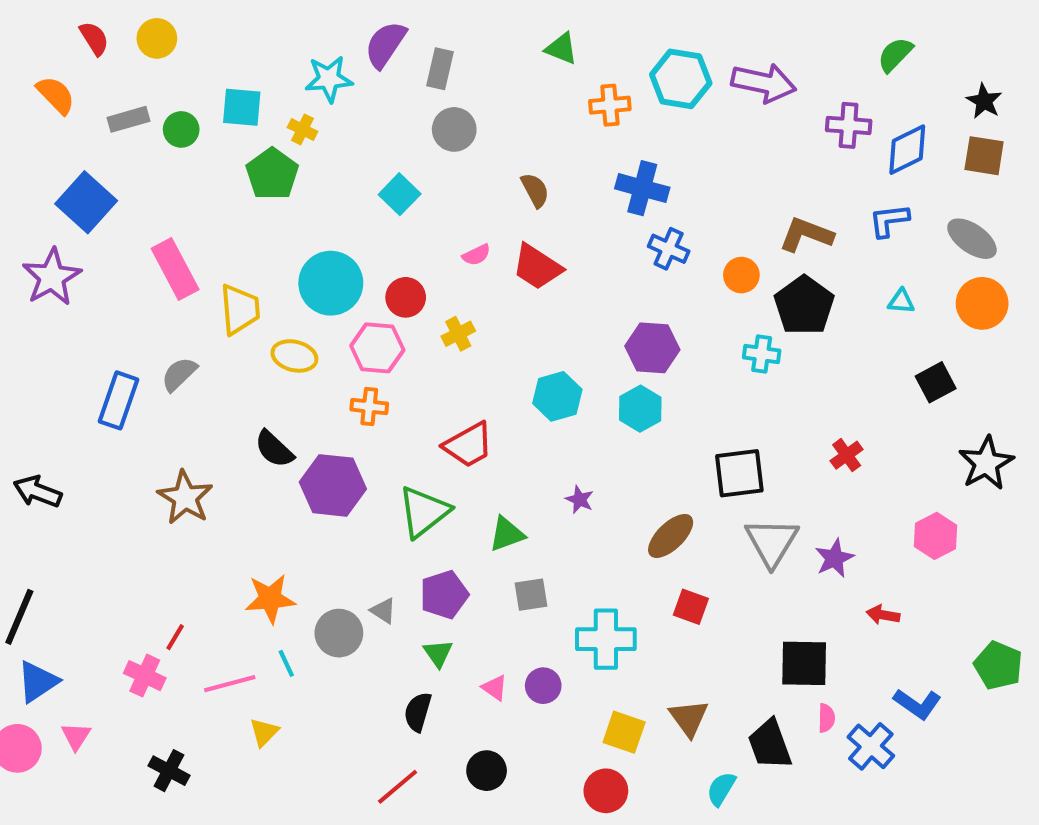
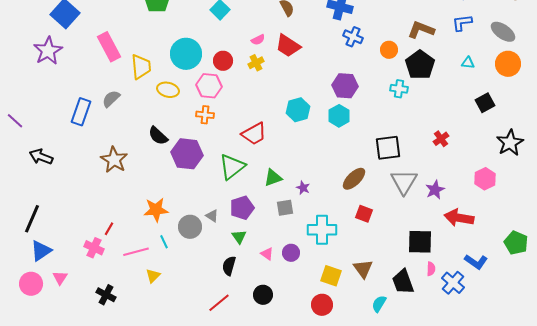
yellow cross: (458, 334) -> (256, 63), moved
purple star: (580, 500) -> (303, 188), moved
red arrow: (883, 615) -> (459, 218), size x1.8

